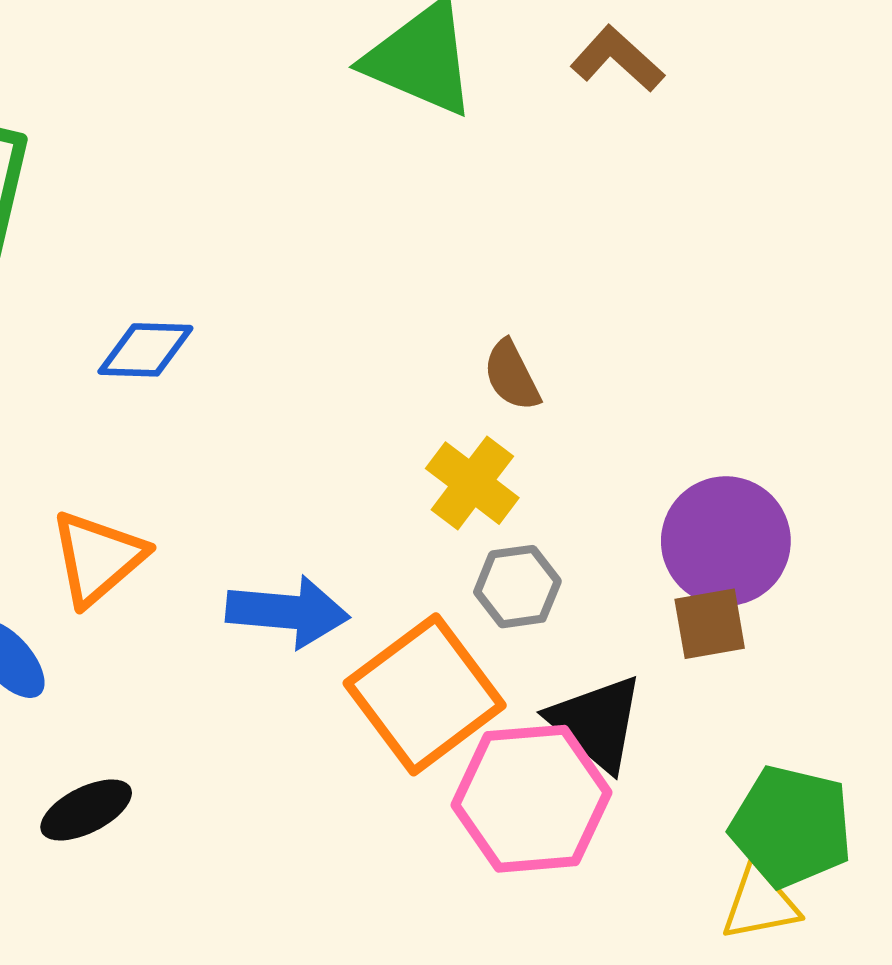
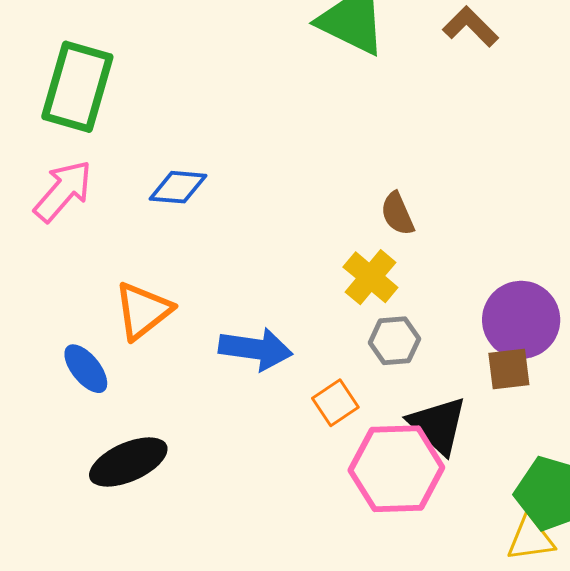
orange square: (425, 694) -> (335, 403), size x0.5
black ellipse: (86, 810) -> (128, 462), size x1.4

